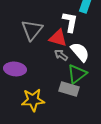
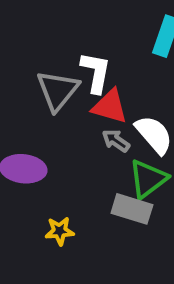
white L-shape: (70, 22) -> (96, 72), moved
yellow star: (33, 100) -> (60, 231), size x0.6

